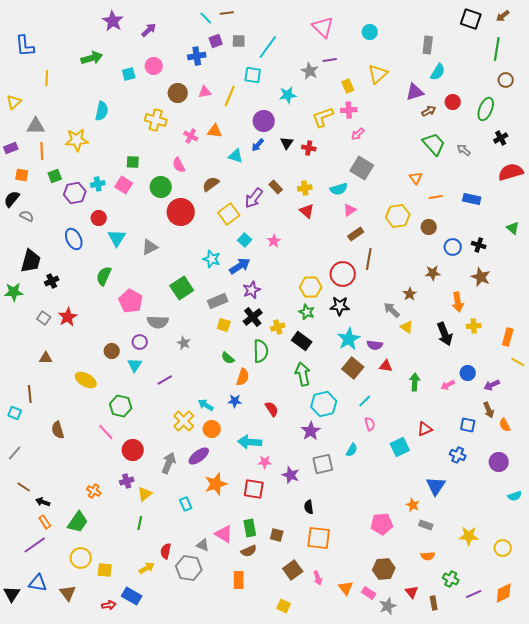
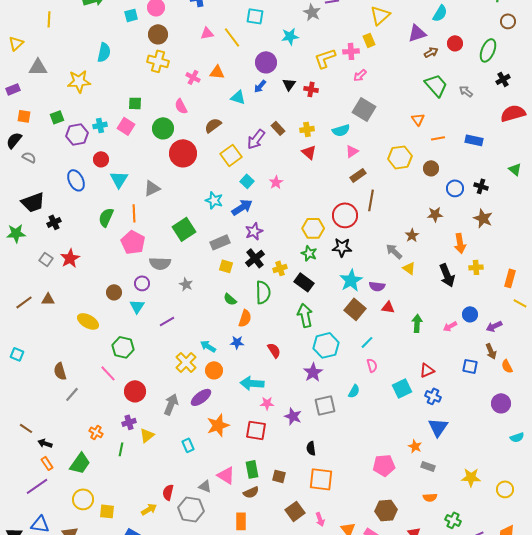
yellow rectangle: (348, 86) -> (369, 40), moved
brown circle: (178, 93) -> (158, 34), moved
yellow line: (230, 96) -> (232, 37), turned -60
orange line: (42, 151) -> (134, 213), moved
black trapezoid: (31, 261) -> (33, 202), turned 55
brown line: (30, 394) -> (24, 302), moved, turned 60
gray line: (15, 453) -> (72, 394), moved
blue cross: (458, 455) -> (433, 396), moved
green line: (140, 523) -> (121, 449), moved

